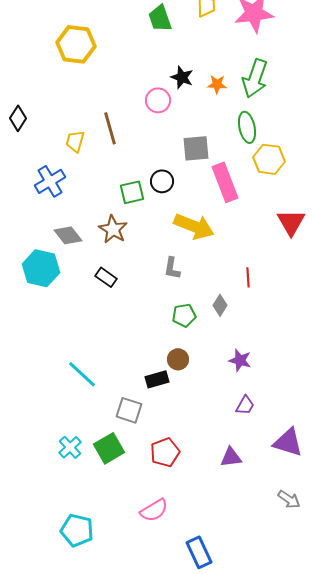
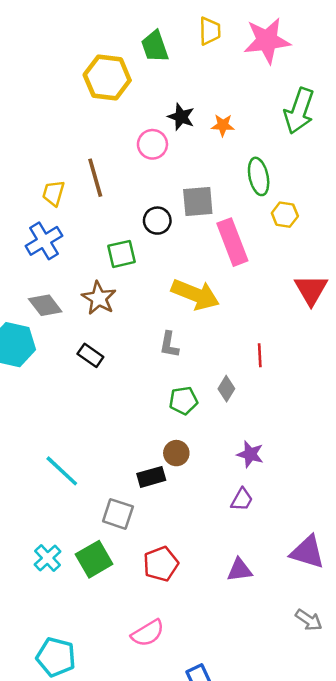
yellow hexagon: (76, 44) -> (107, 78), moved
green arrow: (255, 78) -> (299, 111), moved
yellow hexagon: (269, 159) -> (285, 215), size x0.7
blue cross: (50, 181) -> (44, 241), moved
black circle: (162, 181) -> (157, 221), moved
purple trapezoid: (245, 405) -> (242, 500), moved

